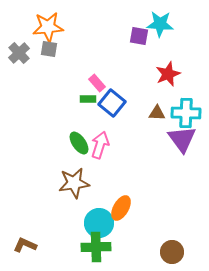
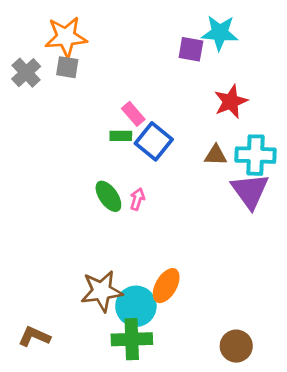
pink arrow: (100, 145) -> (137, 199), size x0.6
brown star: (74, 183) -> (102, 291), moved

